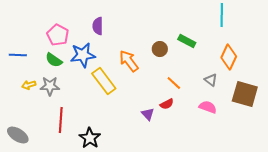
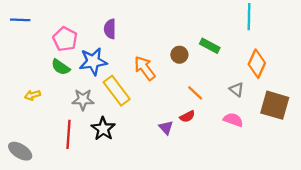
blue line: (18, 55) -> (20, 20), moved
gray star: (50, 86) -> (83, 100), moved
black star: (90, 138) -> (103, 129), moved

